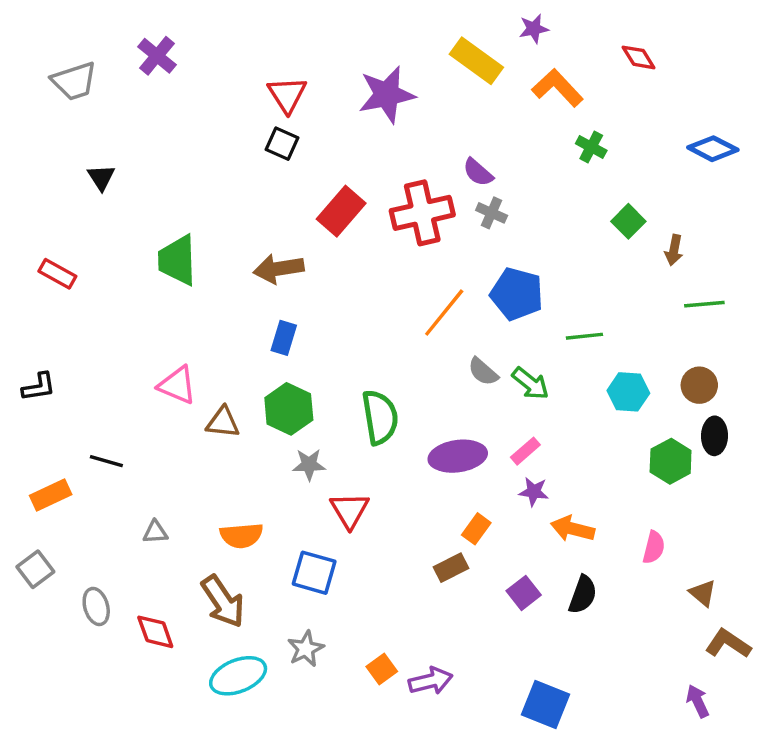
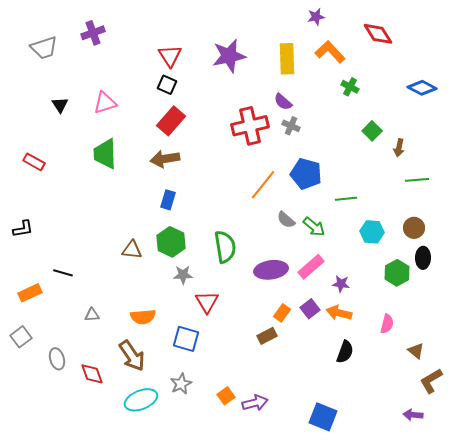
purple cross: (157, 56) -> (93, 33), turned 30
red diamond: (638, 57) -> (378, 34), size x1.4
yellow rectangle: (476, 61) -> (287, 59), moved, turned 52
red rectangle: (341, 211) -> (171, 121), moved
pink triangle: (177, 385) -> (105, 103), moved, turned -40
pink rectangle: (525, 451) -> (311, 267), size x1.5
purple star: (534, 492) -> (341, 284), moved
purple square: (524, 593) -> (310, 309), moved
brown L-shape: (728, 644) -> (431, 381), turned -64
purple arrow: (698, 701) -> (413, 415), turned -60

